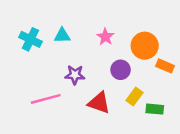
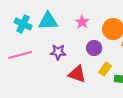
cyan triangle: (62, 36) -> (48, 21), size x1.5
pink line: (46, 99) -> (20, 55), moved

